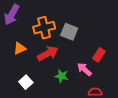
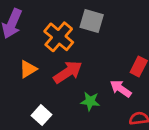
orange cross: (44, 28) -> (59, 37), turned -30
gray square: (69, 32) -> (92, 21), moved

